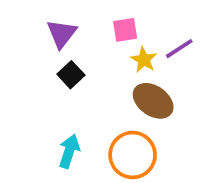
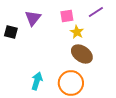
purple line: (179, 49) -> (96, 12), moved
black square: (71, 75) -> (11, 32), moved, turned -32

